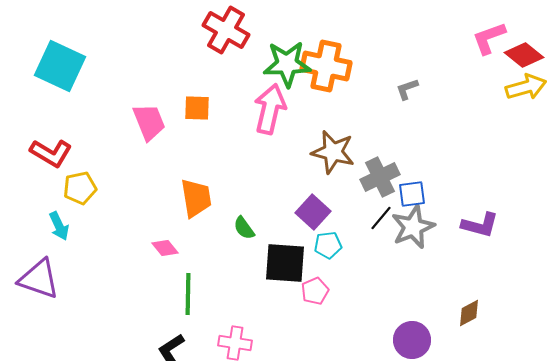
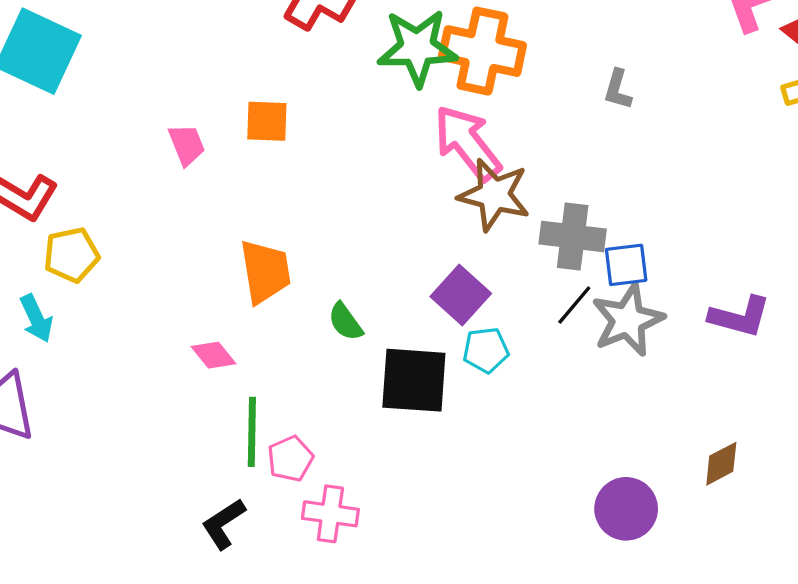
gray L-shape: (407, 89) -> (618, 89), turned -55
pink arrow: (270, 109) -> (467, 143), moved, turned -51
pink trapezoid: (149, 122) -> (187, 145), size x0.7
gray cross: (380, 177) -> (573, 237), turned 33
pink pentagon: (315, 291) -> (290, 459), moved

